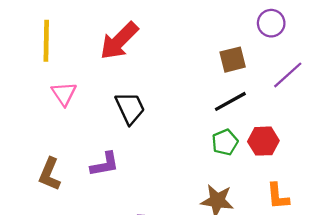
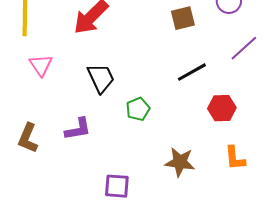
brown square: (233, 60) -> (183, 18), moved
green pentagon: (225, 142) -> (138, 109), moved

